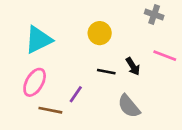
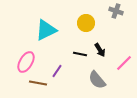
yellow circle: (100, 33) -> (86, 23), moved
cyan triangle: (39, 40) -> (46, 30), moved
pink line: (165, 56) -> (124, 63), moved, turned -66

